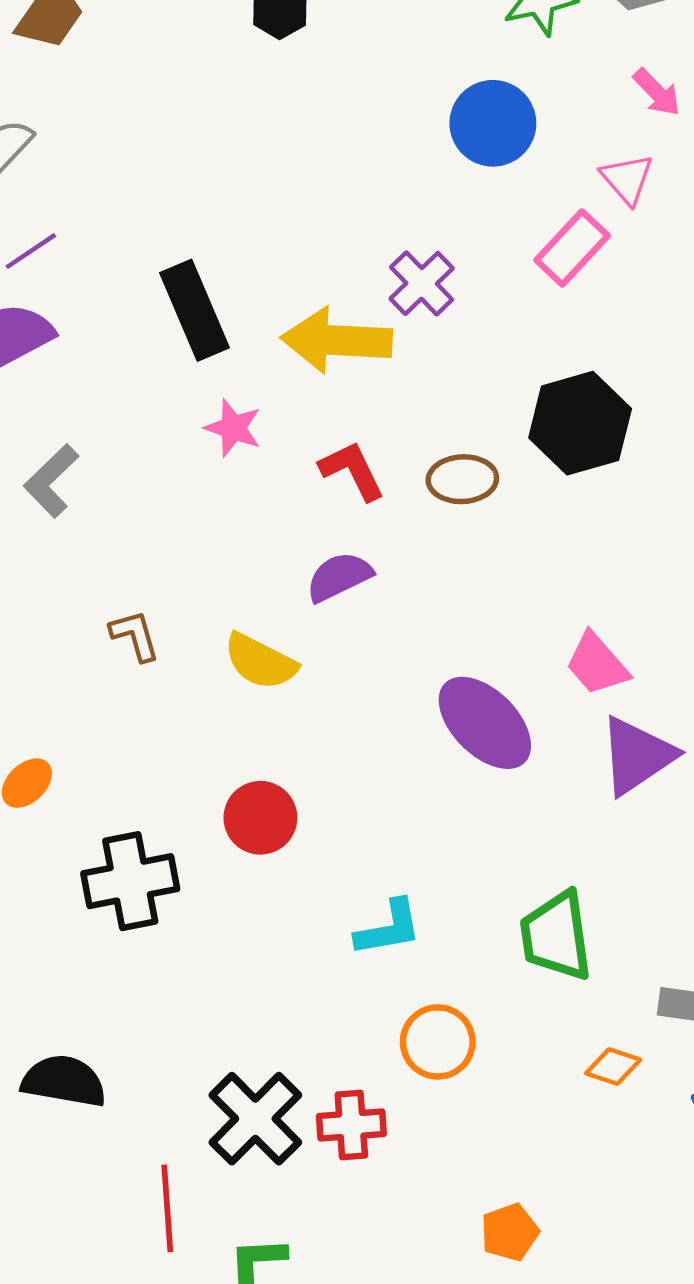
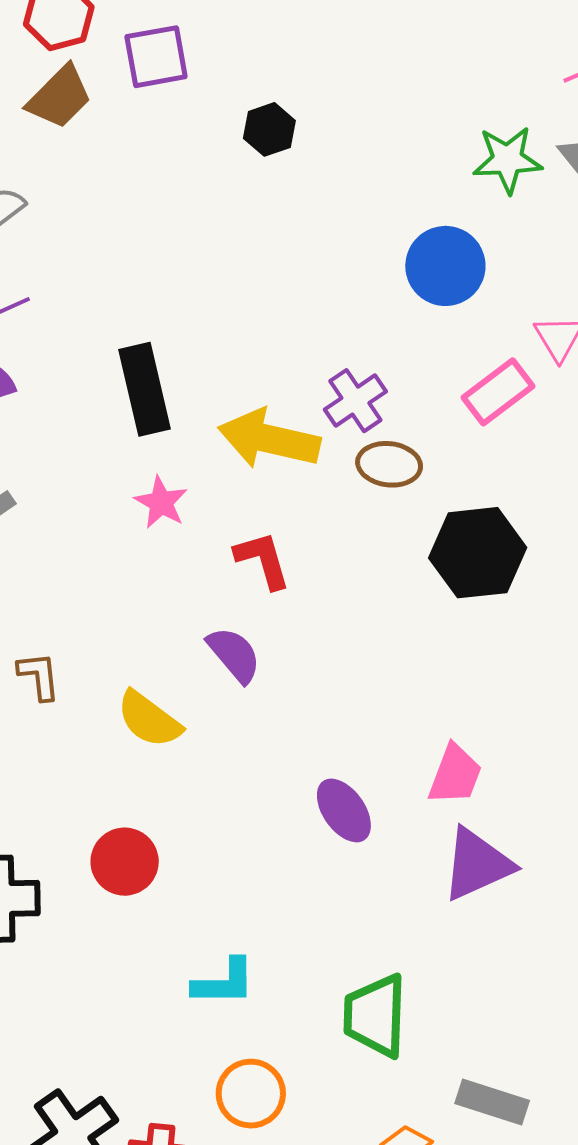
brown ellipse: (462, 479) -> (389, 464), moved
purple semicircle: (339, 577) -> (234, 655), turned 66
pink trapezoid: (597, 664) -> (455, 775), turned -128
purple ellipse: (485, 723) -> (344, 810), size x0.7

